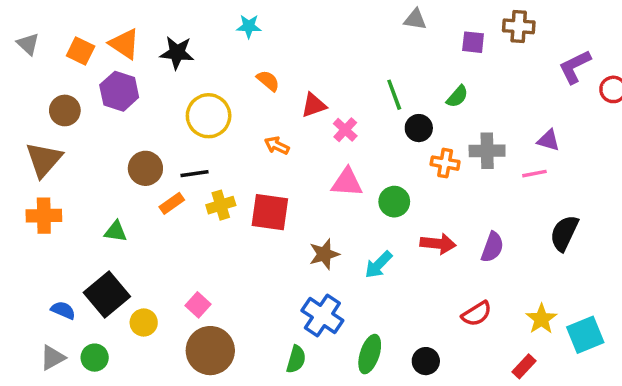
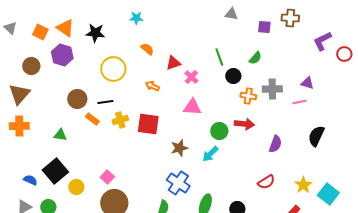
green circle: (394, 202) -> (219, 131), moved
orange rectangle: (172, 203) -> (92, 119), turned 72
red arrow: (438, 244) -> (244, 124), moved
cyan square: (585, 335) -> (328, 194), turned -30

